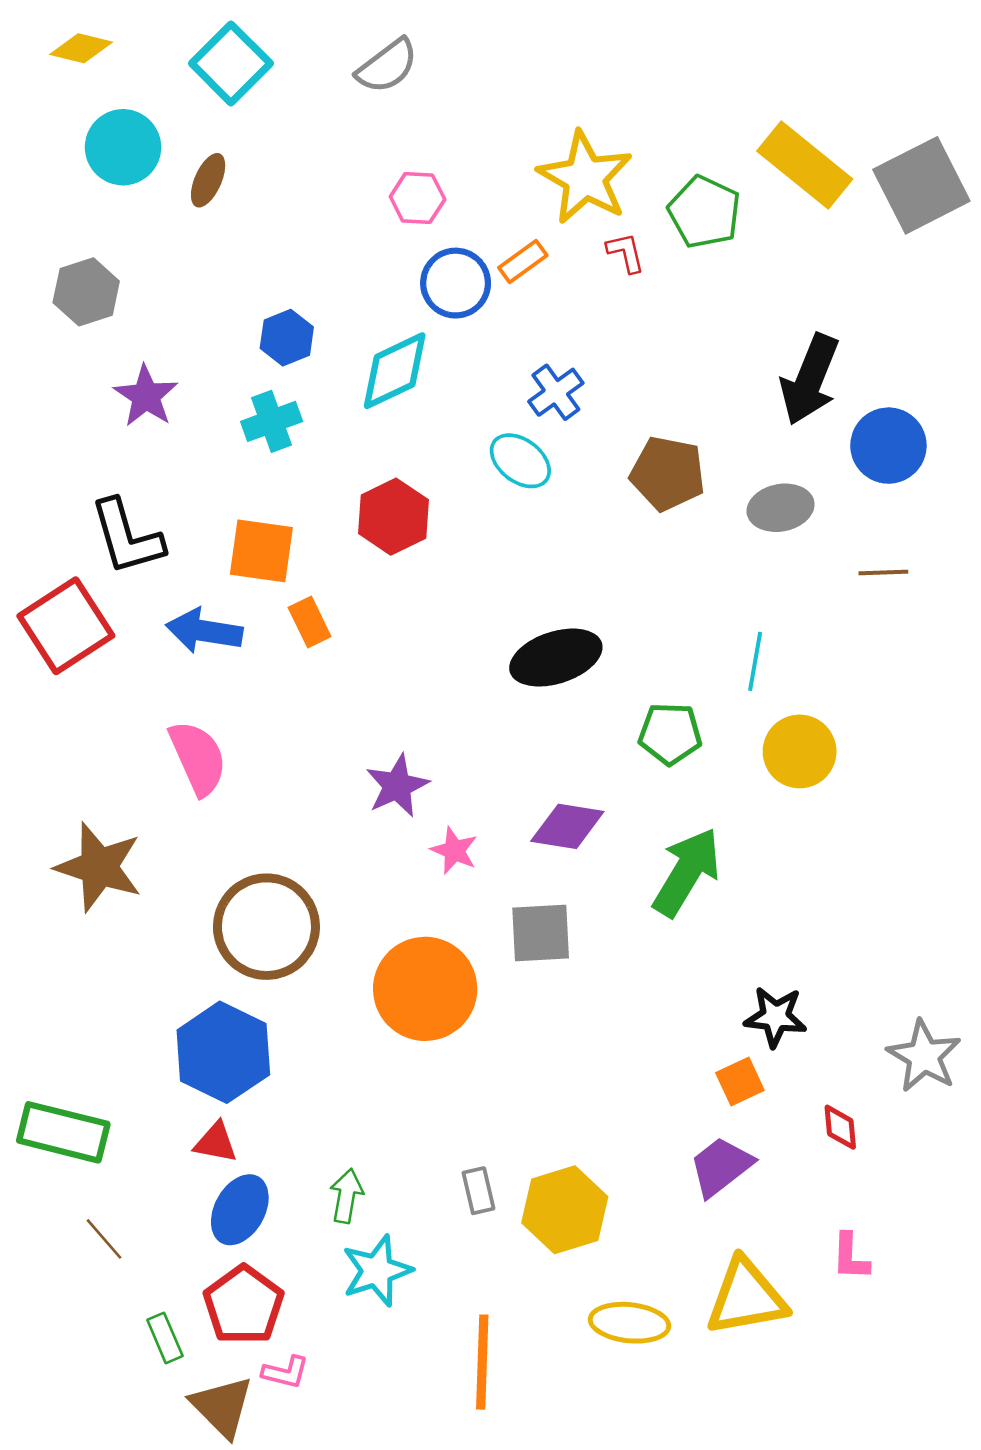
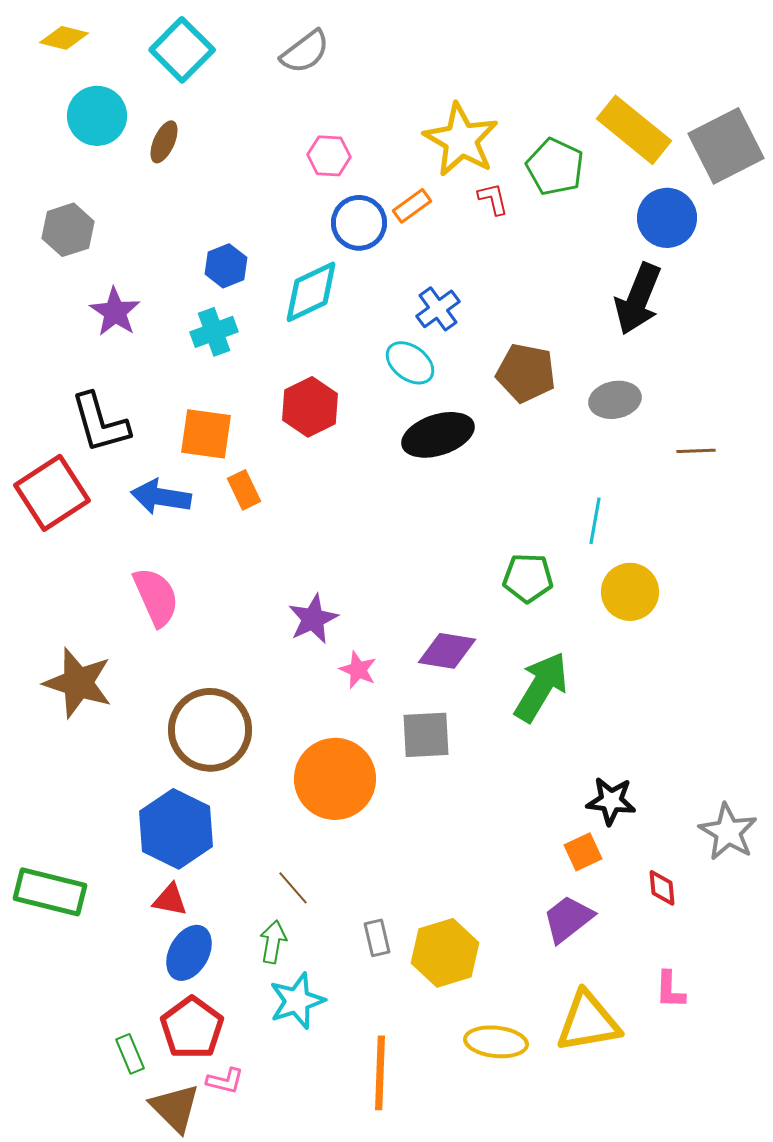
blue circle: (888, 446) -> (667, 218), moved
black ellipse: (556, 658) -> (438, 435), moved
brown line: (104, 1239) -> (293, 888), moved

